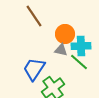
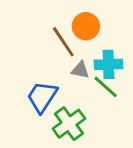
brown line: (34, 16) -> (63, 42), moved
orange circle: (65, 34) -> (86, 26), moved

